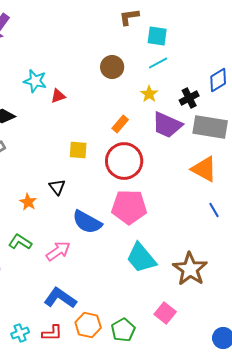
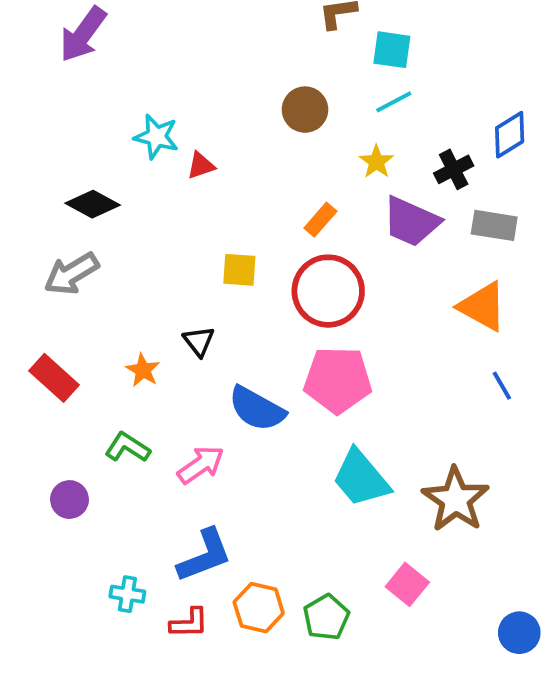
gray rectangle: (210, 127) -> (494, 225), size x0.7
blue L-shape: (60, 298) -> (205, 555), turned 124
cyan cross: (20, 333) -> (127, 594), moved, turned 30

